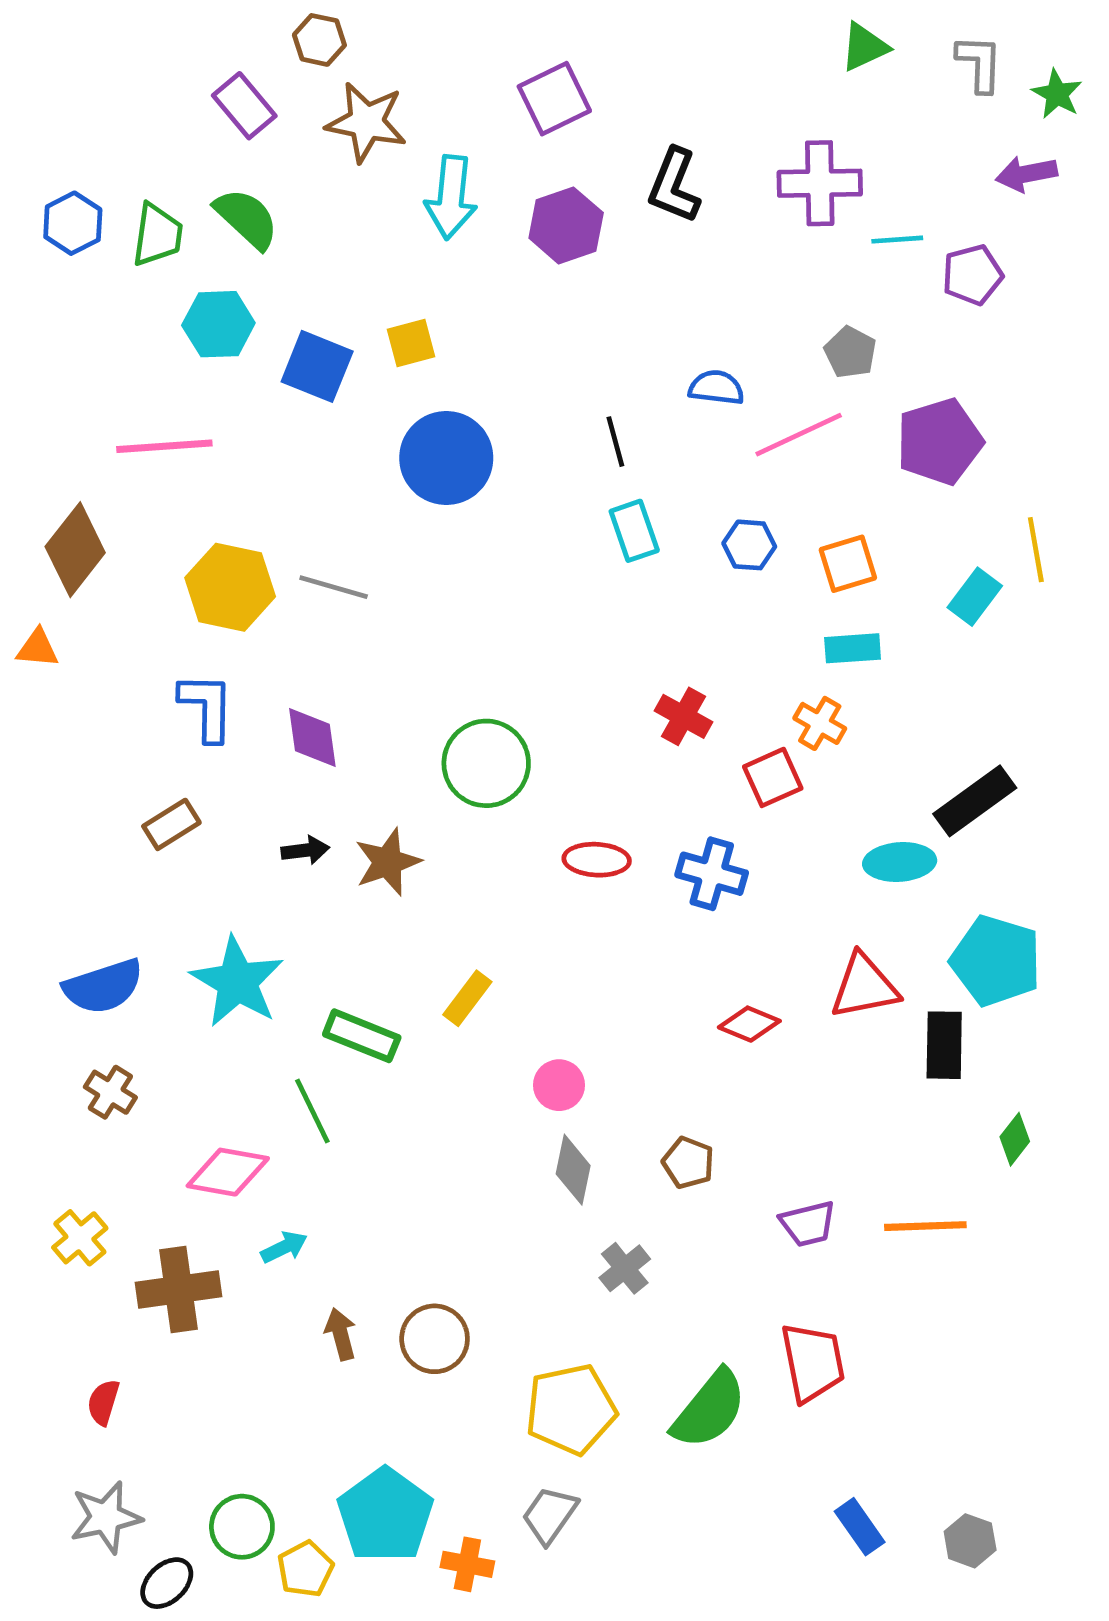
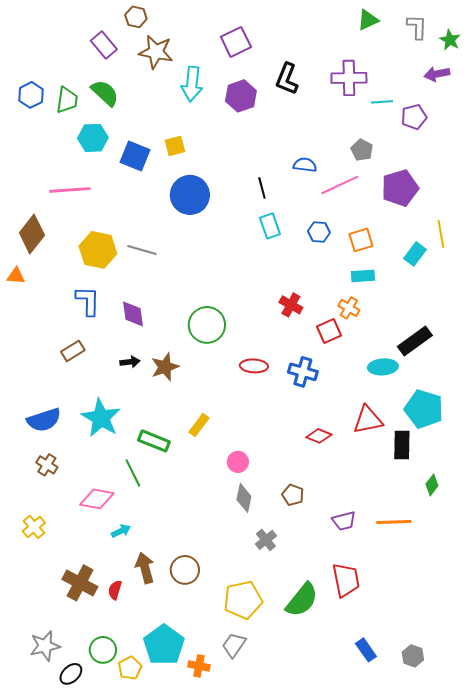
brown cross: (179, 1289) -> (80, 583), moved, turned 36
brown arrow: (341, 1334) -> (145, 568), size x1.4
red semicircle: (103, 1402) -> (115, 590), moved

